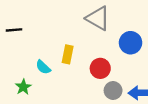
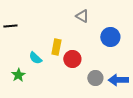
gray triangle: (98, 18) -> (82, 16), size x0.6
red circle: (100, 68) -> (72, 59), moved

